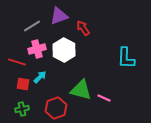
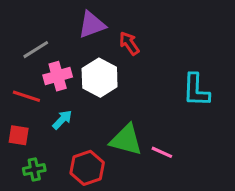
gray line: (32, 26) -> (36, 50), moved
red square: (23, 84) -> (19, 135), moved

